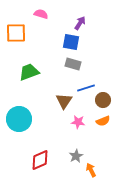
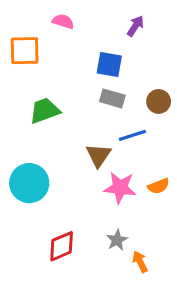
purple arrow: (80, 23) -> (135, 26), moved
brown circle: (103, 100) -> (159, 101), moved
pink star: (78, 122) -> (120, 188), size x1.5

